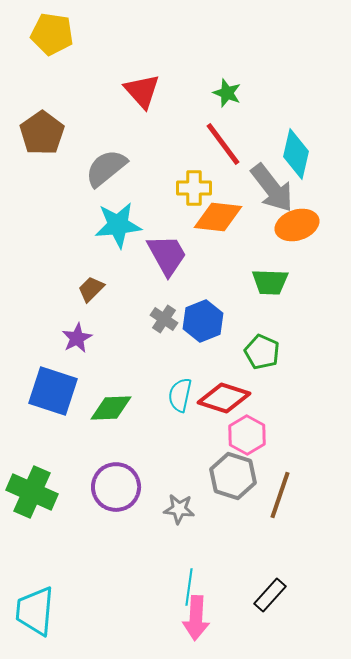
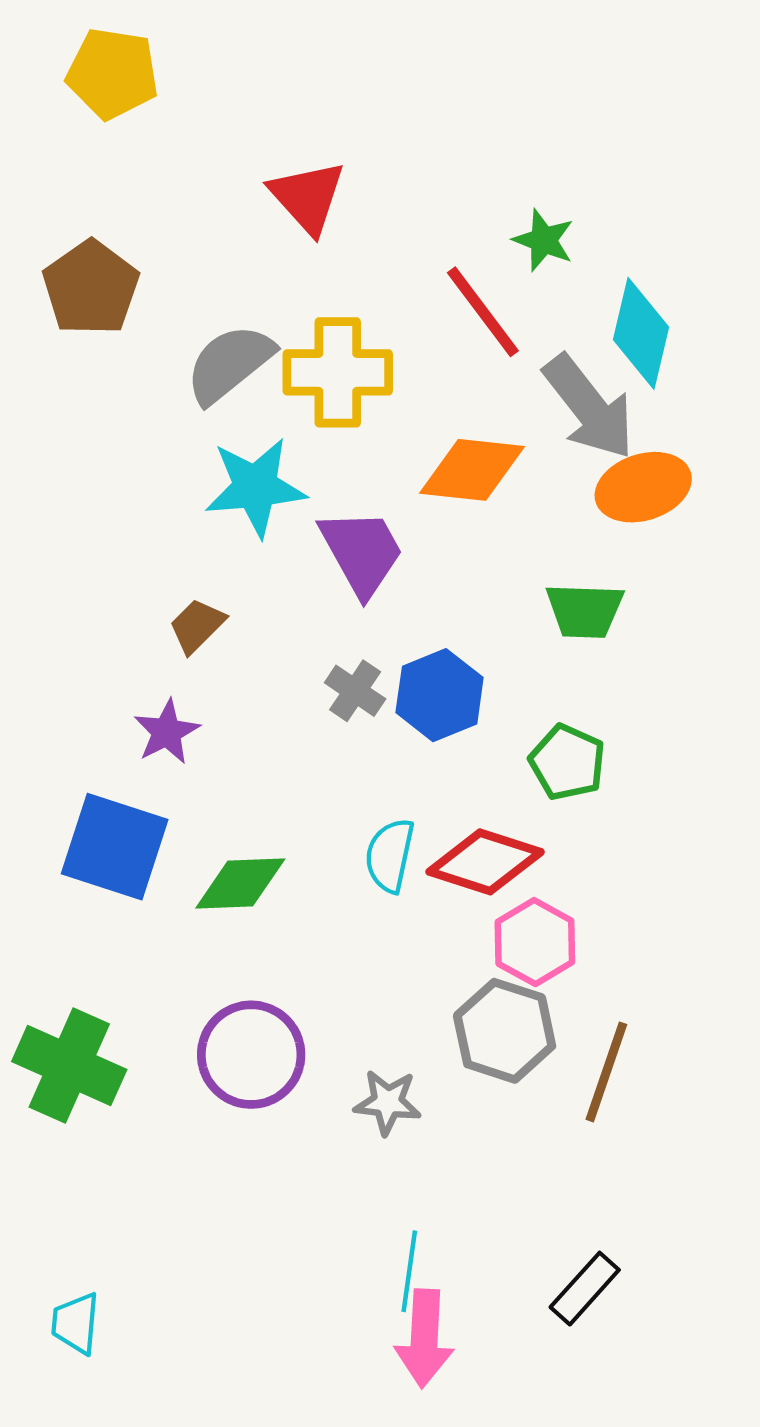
green star: (227, 93) -> (544, 240), moved
yellow cross: (194, 188) -> (338, 372), moved, size x1.4
cyan trapezoid: (35, 611) -> (76, 1323), size x0.6

